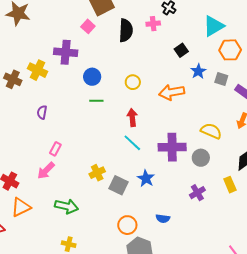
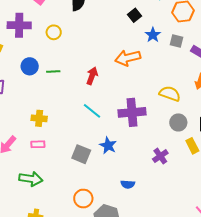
blue circle: (92, 77) -> (30, 66), moved
yellow circle: (133, 82) -> (54, 32), moved
red arrow: (132, 117) -> (92, 76), moved, turned 30
pink rectangle: (55, 149) -> (38, 144), moved, turned 64
gray circle: (201, 158) -> (178, 122), moved
yellow cross: (97, 173) -> (39, 118), moved, turned 35
orange circle: (127, 225) -> (83, 199), moved

